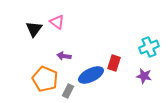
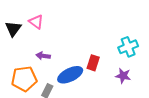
orange pentagon: (45, 79) -> (24, 79), turned -30

